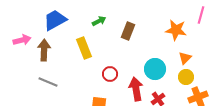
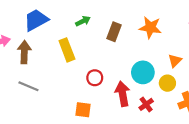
orange star: (176, 30) -> (150, 28), moved
yellow circle: (186, 77) -> (167, 83), moved

